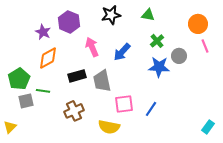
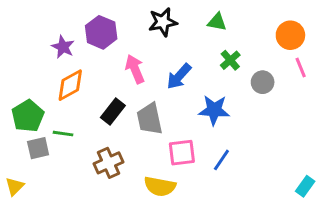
blue star: (159, 67) -> (214, 110), moved
black rectangle: (77, 76) -> (113, 112), turned -36

